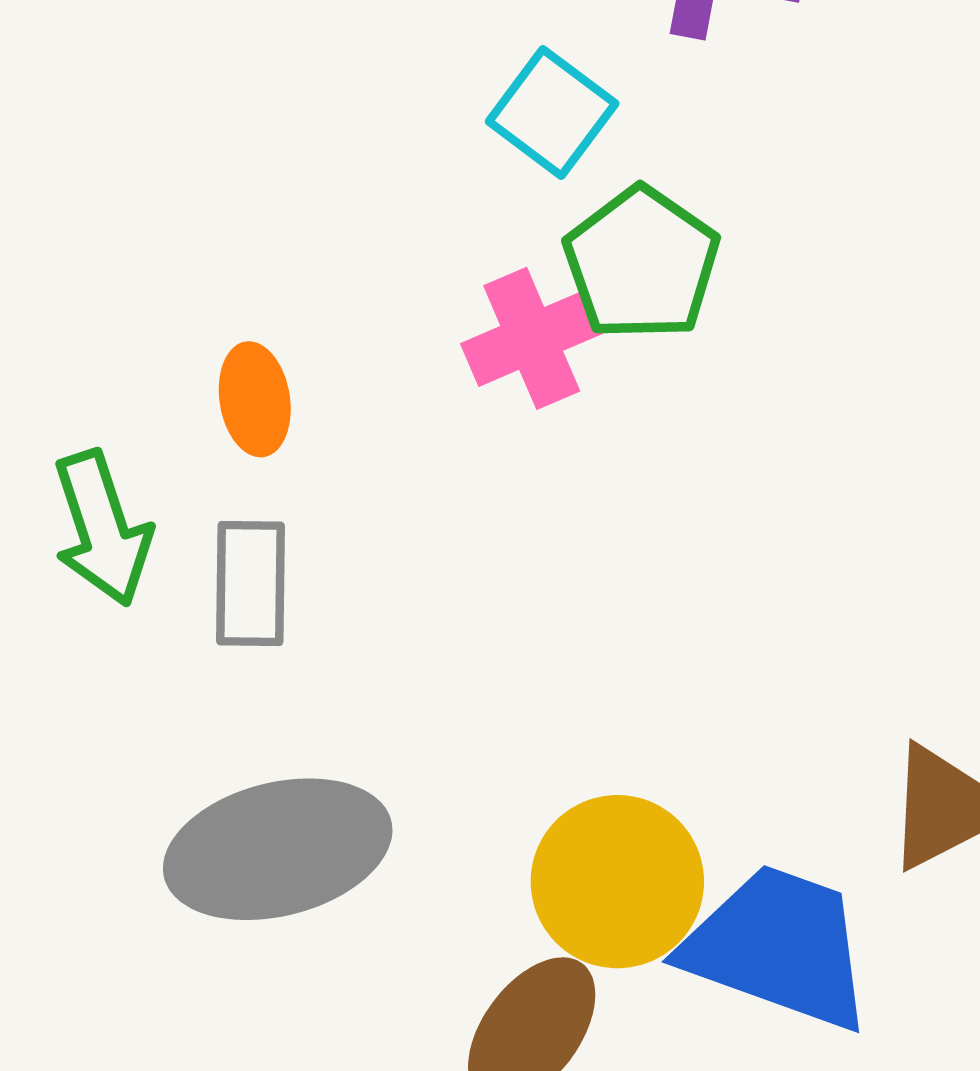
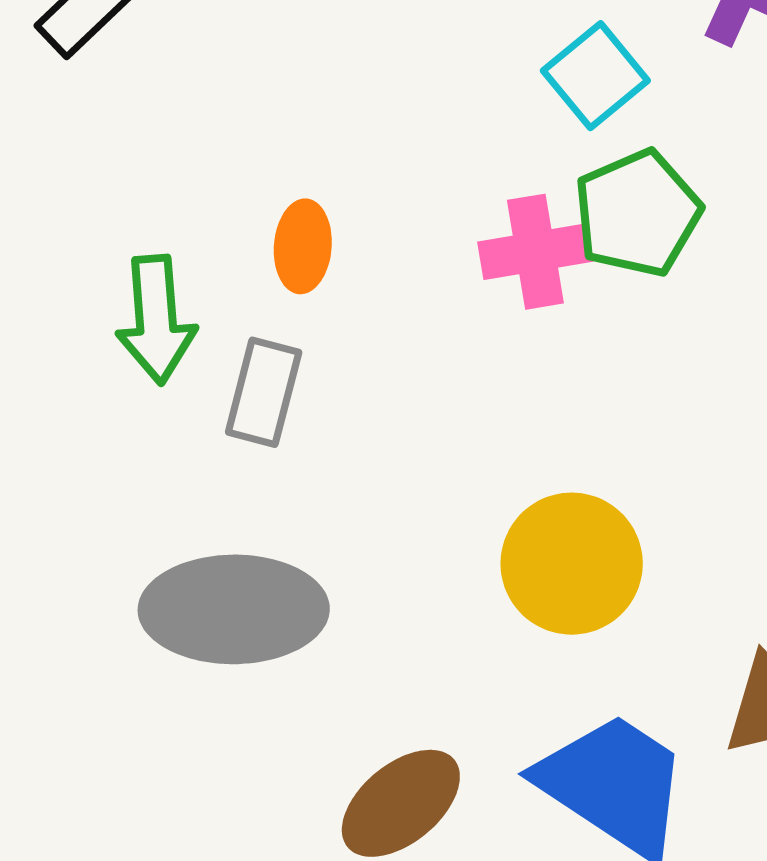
yellow circle: (617, 882) -> (572, 564), moved

